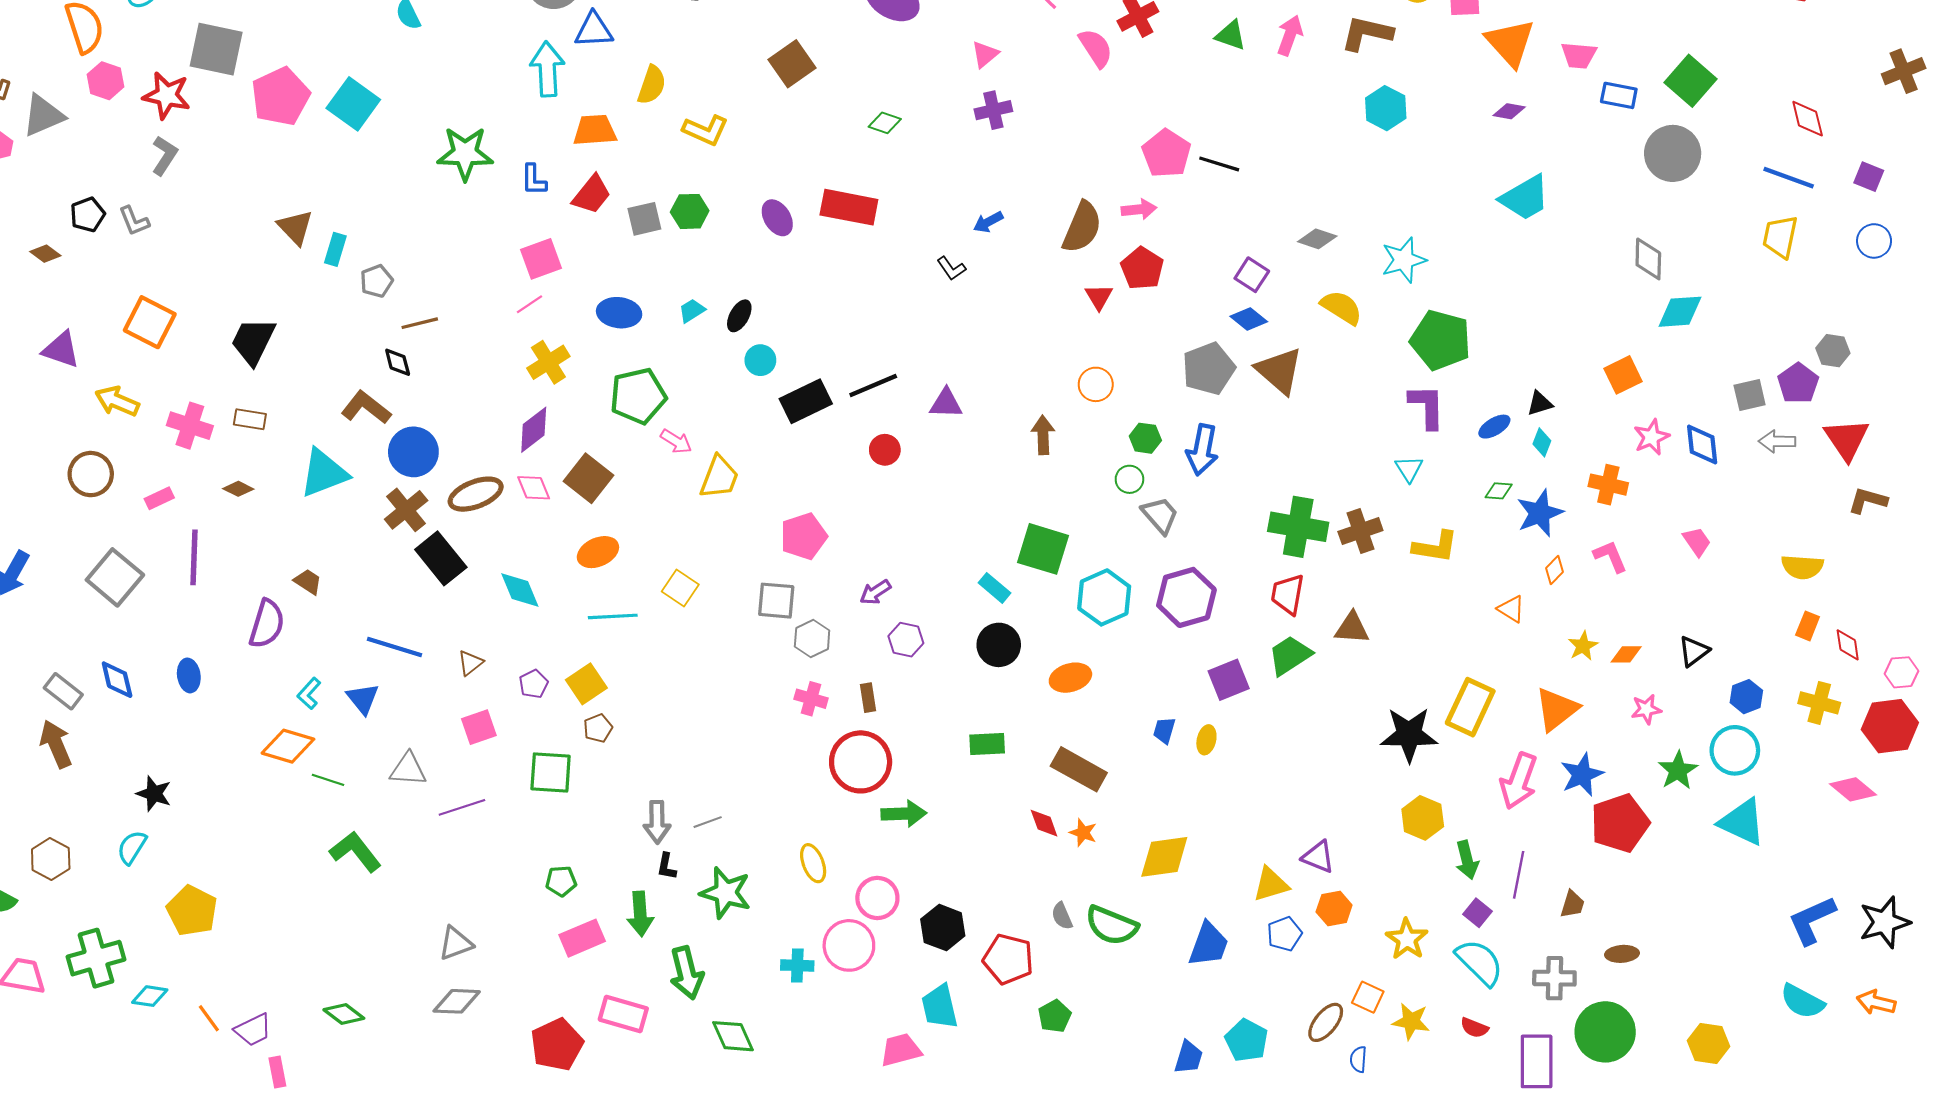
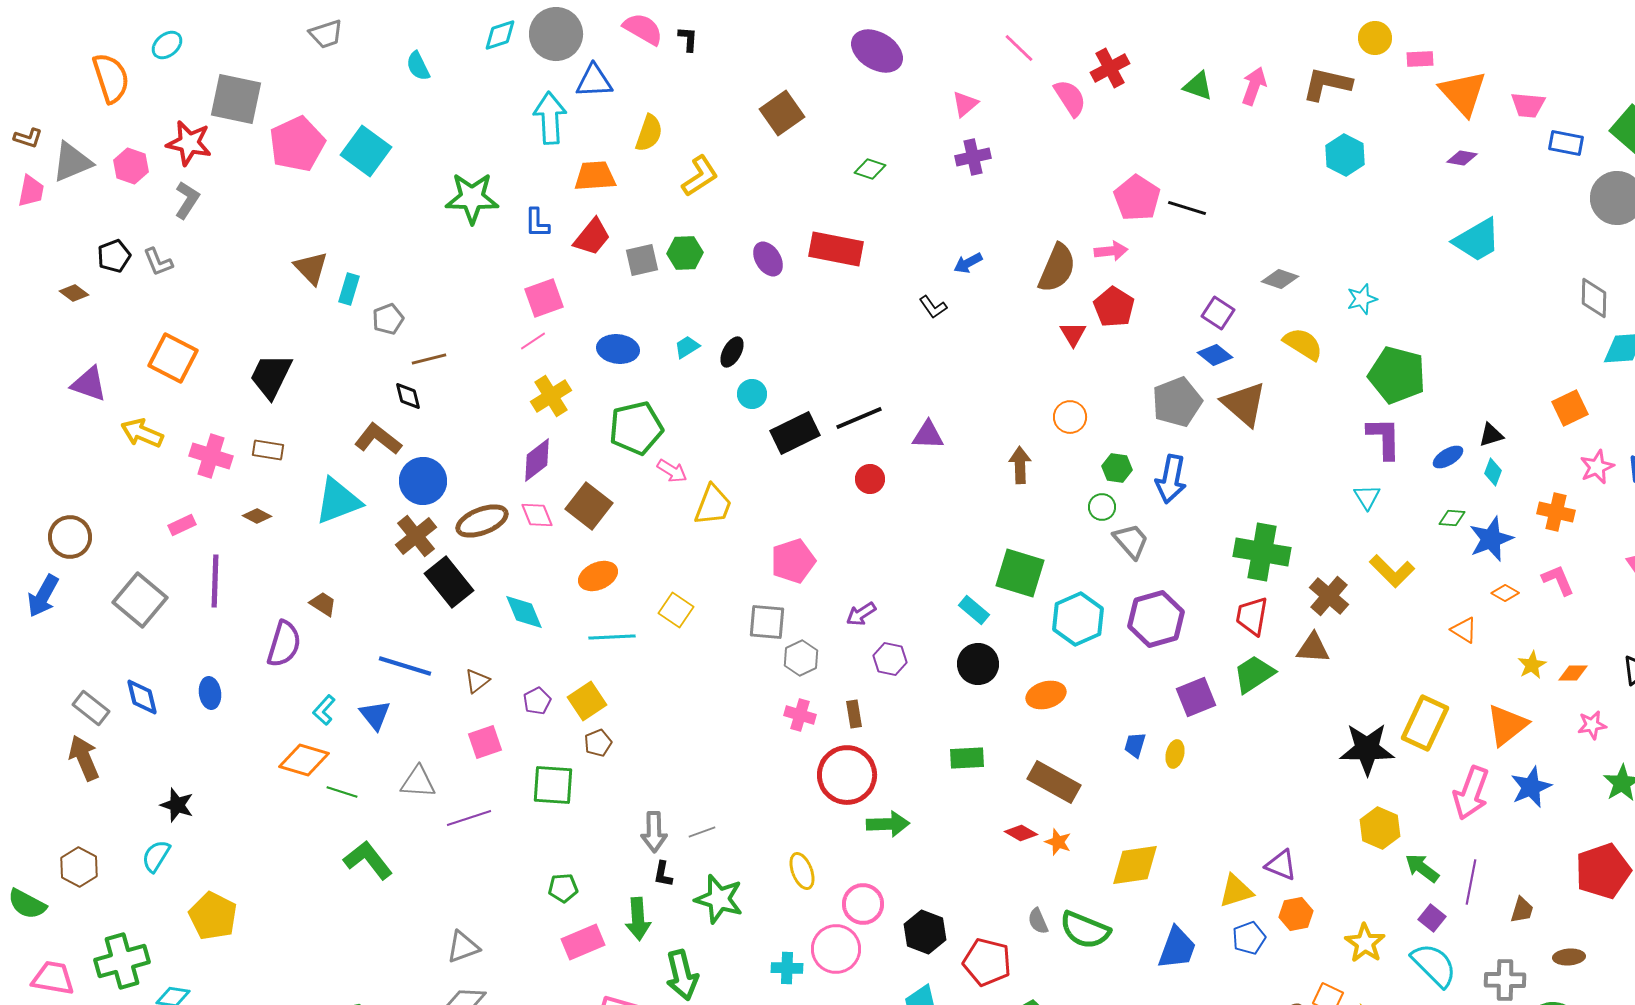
pink hexagon: (105, 81) -> (131, 166), moved
yellow L-shape: (706, 130) -> (700, 176), turned -57
cyan star: (1404, 260) -> (1362, 299), size x0.7
brown circle: (91, 474) -> (70, 537), moved
brown cross: (1360, 531) -> (1329, 596), moved, turned -30
yellow L-shape: (1435, 547) -> (1392, 571), turned 36
orange diamond: (1554, 570) -> (1505, 593), turned 76
red diamond: (1044, 823) -> (1021, 833), turned -40
red pentagon: (1620, 823) -> (1603, 871), moved
green arrow: (1467, 860) -> (1422, 868), turned 141

